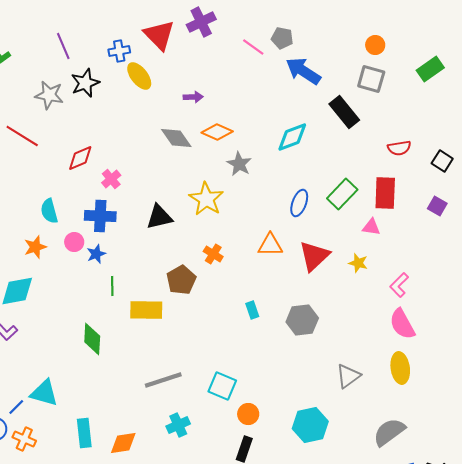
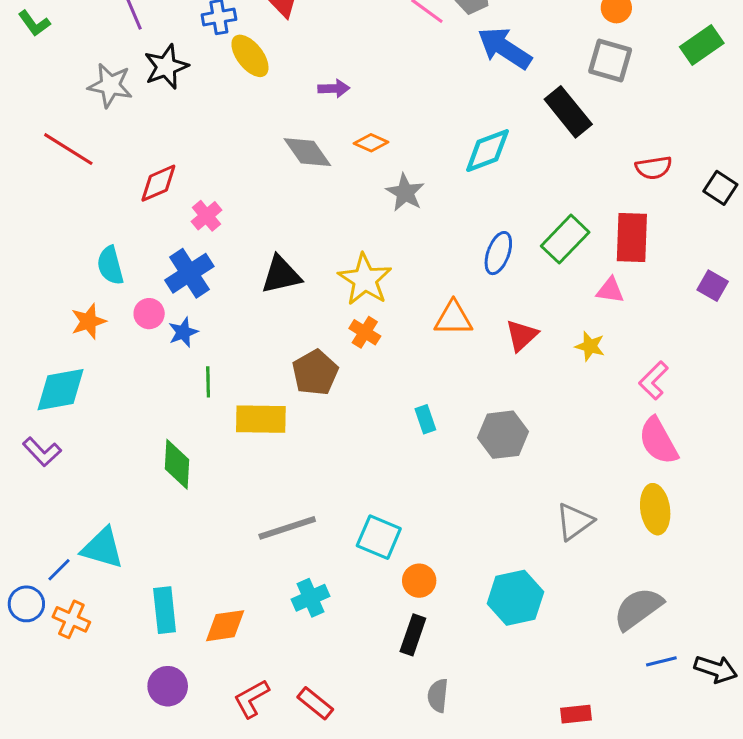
orange diamond: (217, 132) -> (371, 143), size x0.7
yellow star: (206, 199) -> (365, 279), moved
purple square: (437, 206) -> (713, 286), moved
blue cross: (100, 216) -> (189, 273), turned -36
red triangle: (314, 256) -> (522, 335), size x0.7

